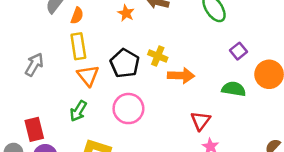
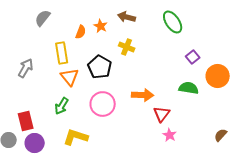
orange semicircle: (77, 16) -> (81, 32), moved
yellow cross: (158, 56) -> (127, 47), moved
orange arrow: (181, 76) -> (143, 95), moved

